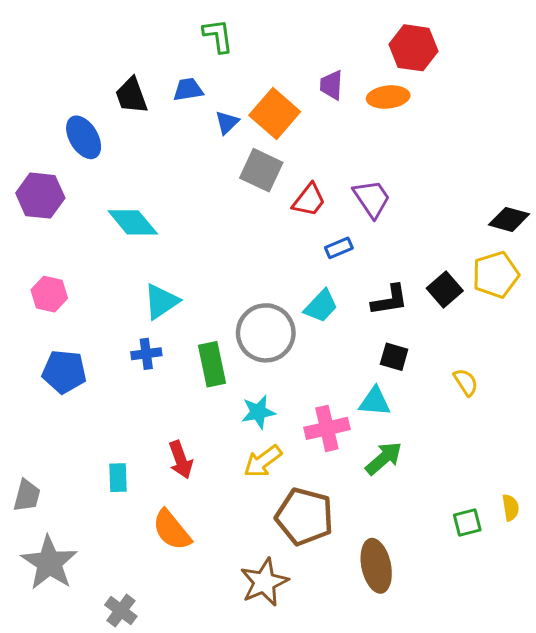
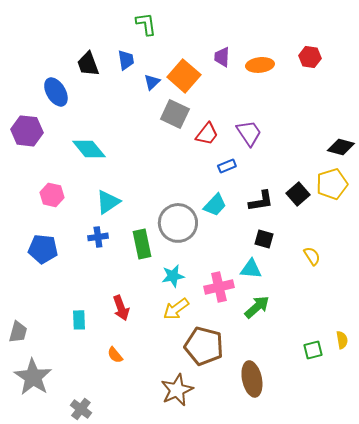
red hexagon: (414, 48) -> (310, 57), moved, size x0.7
blue trapezoid: (188, 90) -> (126, 60), turned 90
pink hexagon: (49, 294) -> (52, 195), moved
orange semicircle: (172, 530) -> (115, 355), size x0.6

